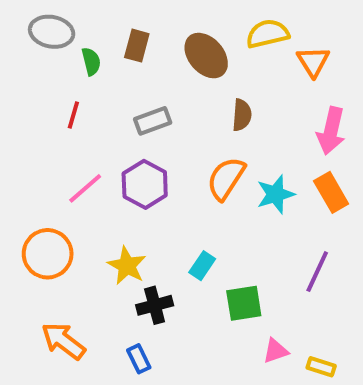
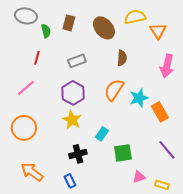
pink line: (85, 188) -> (26, 88), moved
orange rectangle: (331, 192) -> (160, 112), moved
yellow star: (127, 266) -> (72, 120), moved
purple line: (317, 272) -> (167, 150), moved, turned -65

